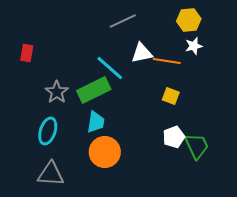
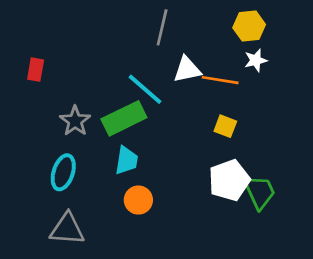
gray line: (123, 21) -> (162, 27), turned -52
white pentagon: (174, 137) -> (229, 180), size x1.4
orange circle: (105, 152) -> (138, 200), size x0.7

